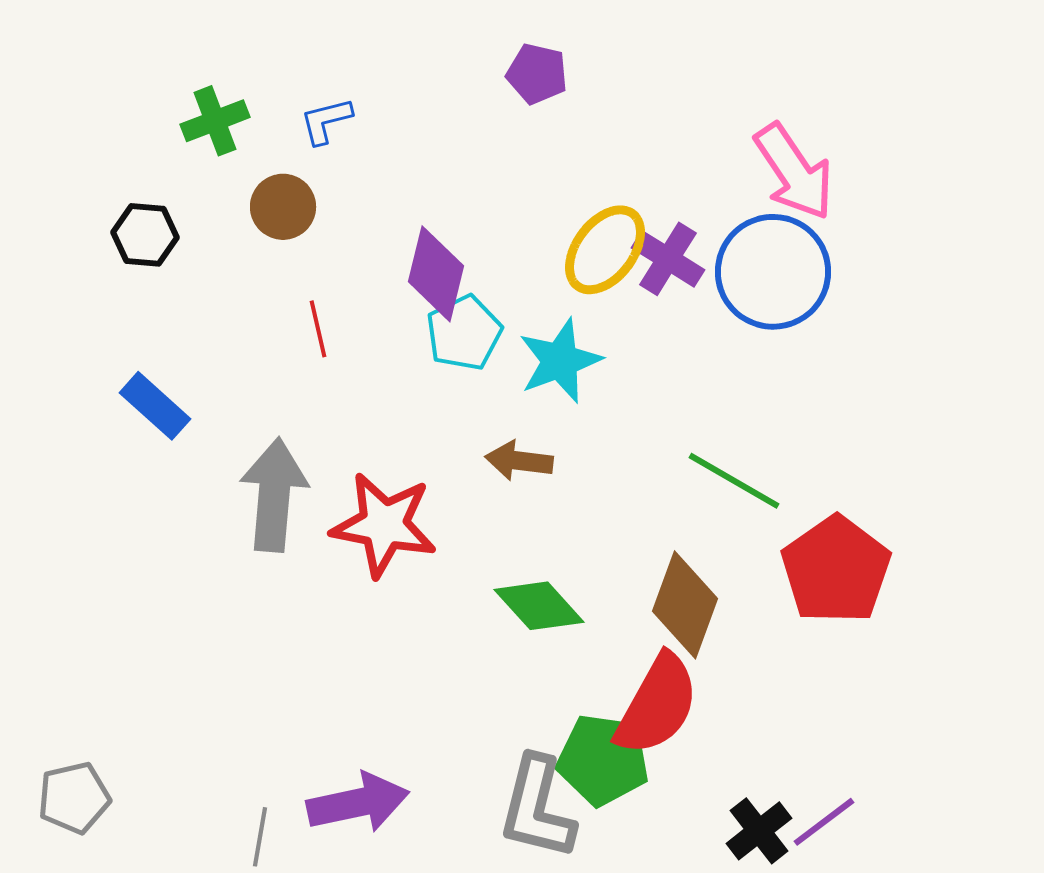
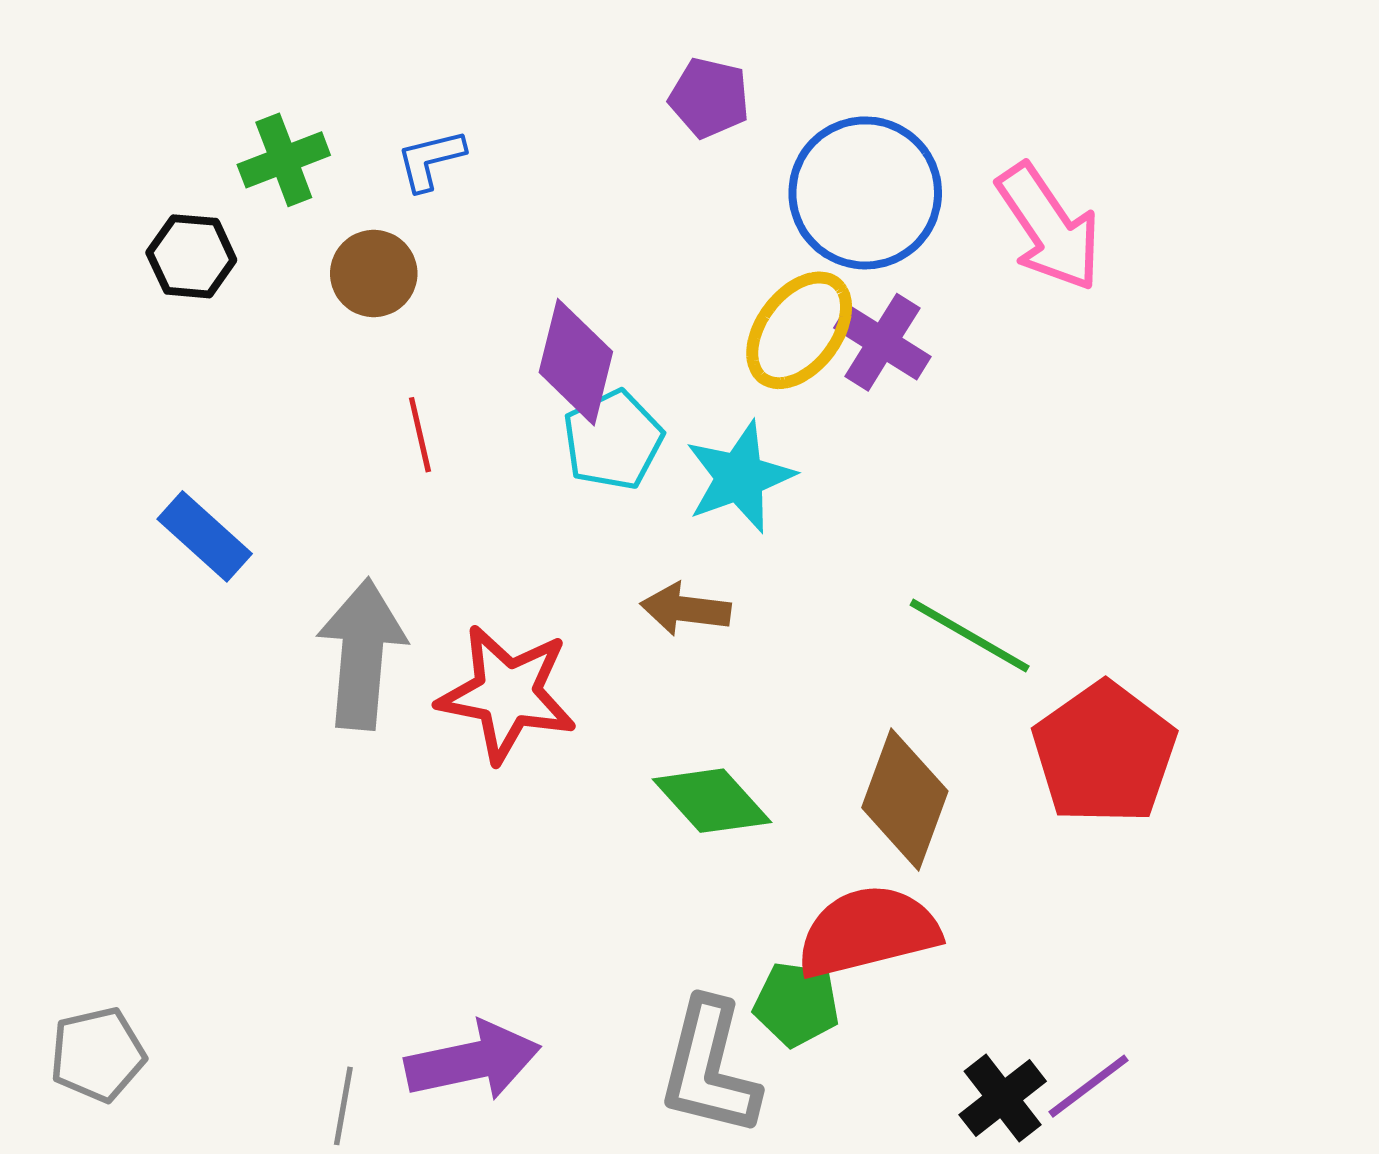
black hexagon: (145, 235) -> (191, 256), moved
blue circle: (773, 272) -> (865, 193), moved
red semicircle: (657, 705) -> (868, 932), turned -133
green pentagon: (603, 760) -> (797, 1004), size x0.7

